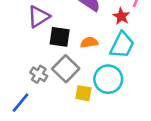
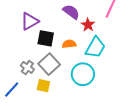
red star: (121, 16) -> (88, 25), moved
yellow square: (83, 93) -> (43, 86), moved

